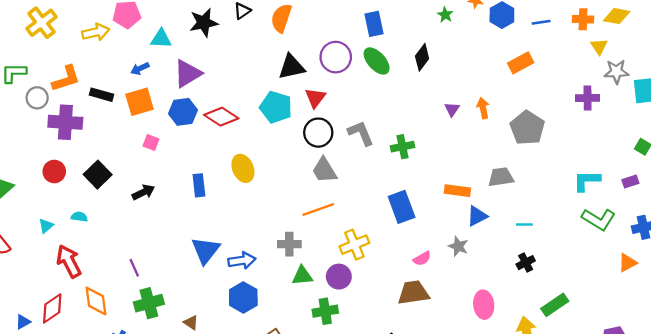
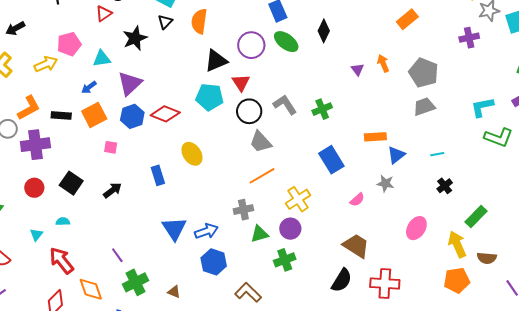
gray trapezoid: (501, 177) -> (424, 107), moved
brown trapezoid: (413, 293) -> (356, 246), moved, turned 52
pink ellipse: (484, 305) -> (416, 228), turned 50

